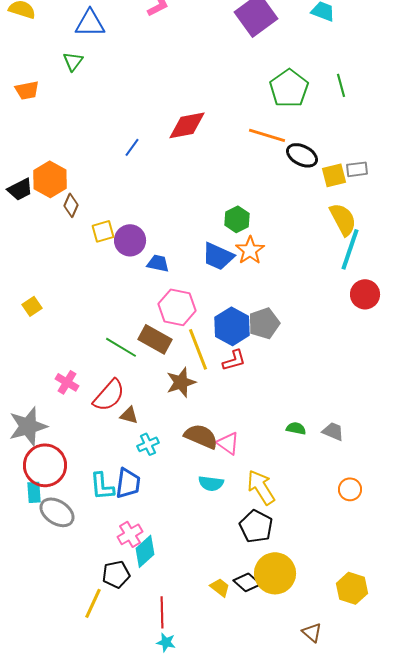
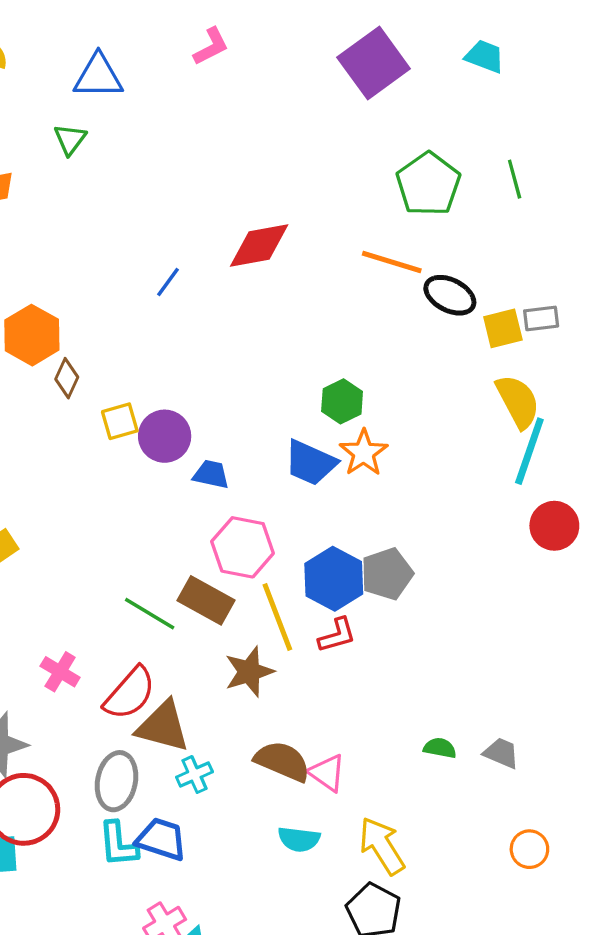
brown triangle: (129, 415) -> (163, 726), size x1.8
blue trapezoid: (128, 483) -> (161, 839), turned -80
gray ellipse: (57, 512) -> (117, 781), moved, turned 68

